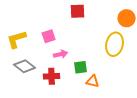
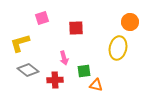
red square: (78, 11) -> (76, 28), moved
pink square: (49, 36) -> (42, 18), moved
pink arrow: (61, 54) -> (64, 58), turned 88

